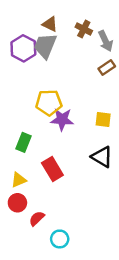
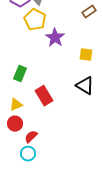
yellow pentagon: (49, 103) -> (35, 20), moved, turned 30
purple star: (62, 119) -> (55, 38), moved, turned 30
cyan circle: (60, 239) -> (28, 154), moved

